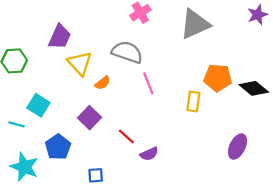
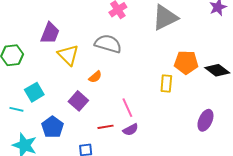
orange semicircle: (103, 83) -> (95, 77), moved
pink line: (148, 83) -> (127, 108), moved
cyan square: (38, 105) -> (34, 92), turned 30
red line: (126, 137) -> (106, 127), moved, turned -49

